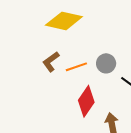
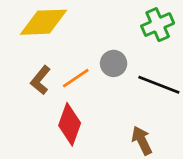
red diamond: (86, 101) -> (70, 124), moved

